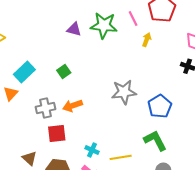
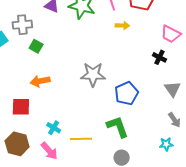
yellow arrow: (147, 40) -> (122, 26), turned 64
green square: (64, 72) -> (36, 46), turned -32
gray cross: (45, 108) -> (22, 25), moved

